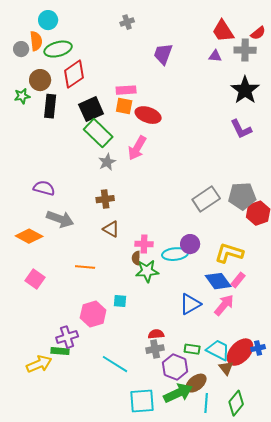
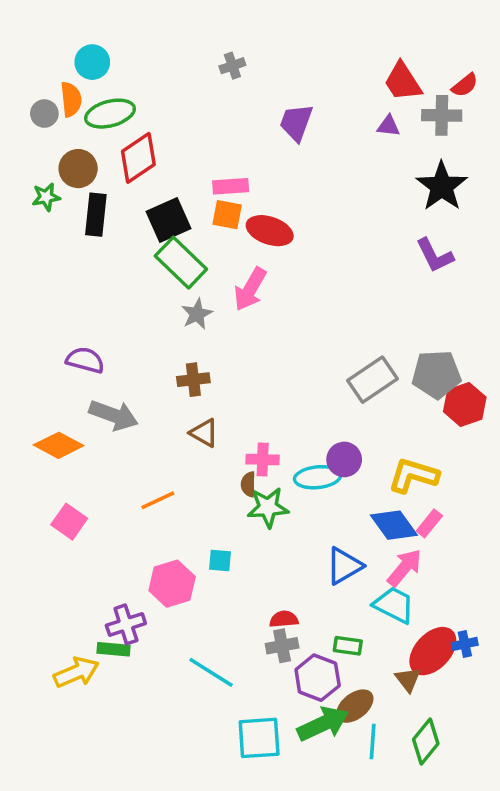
orange line: (85, 267) -> (158, 500), turned -30
cyan trapezoid: (218, 350) -> (394, 605), moved

